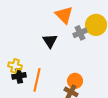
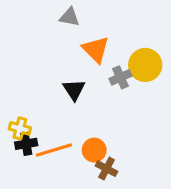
orange line: (37, 80) -> (54, 150), turned 60
orange circle: (75, 81) -> (94, 150), moved

